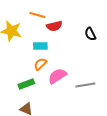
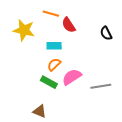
red semicircle: (54, 26) -> (69, 25), turned 70
green rectangle: (26, 84) -> (49, 82), moved, turned 49

